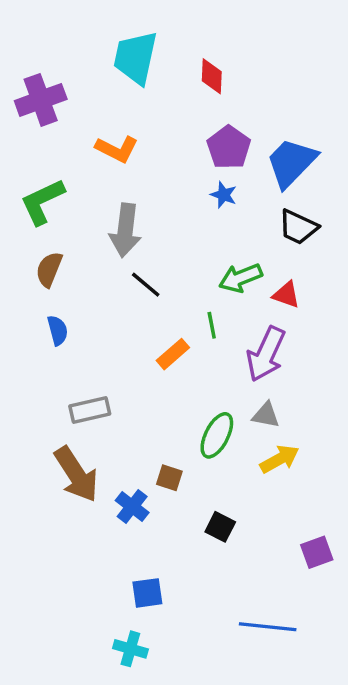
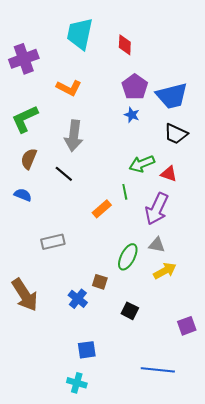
blue trapezoid: (291, 163) -> (172, 96), turned -148
black line: (146, 285) -> (64, 174), moved
blue semicircle: (58, 330) -> (23, 195), moved, turned -54
brown arrow: (76, 474) -> (25, 295), moved

